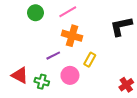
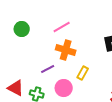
green circle: (35, 13) -> (22, 29), moved

